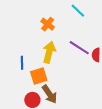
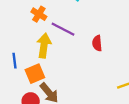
purple line: (79, 48) -> (63, 29), moved

